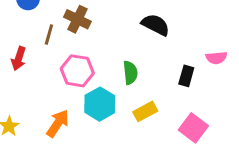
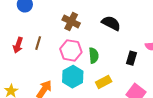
brown cross: (77, 19) -> (71, 21), moved
brown line: (49, 35) -> (38, 43), moved
pink hexagon: (77, 71) -> (71, 50), moved

